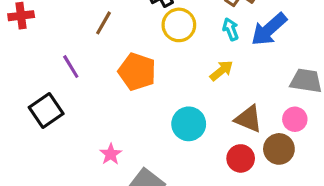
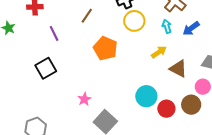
blue arrow: (269, 29) -> (191, 28), size x0.7
purple line: (71, 67) -> (54, 33), moved
brown triangle: (248, 119) -> (178, 69), moved
cyan circle: (189, 124) -> (146, 96), moved

